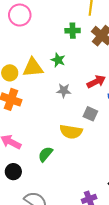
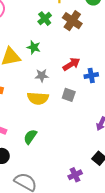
green cross: (73, 31) -> (45, 19), turned -32
yellow semicircle: (71, 132) -> (38, 98), moved

